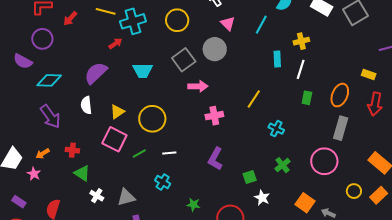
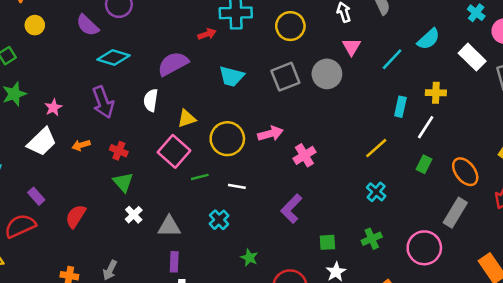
pink arrow: (198, 86) -> (270, 134), moved, turned -30
orange ellipse: (340, 95) -> (465, 172), turned -75
yellow line: (254, 99) -> (376, 148), moved
pink cross: (214, 116) -> (304, 155), turned -36
pink star: (34, 174) -> (53, 108), moved

